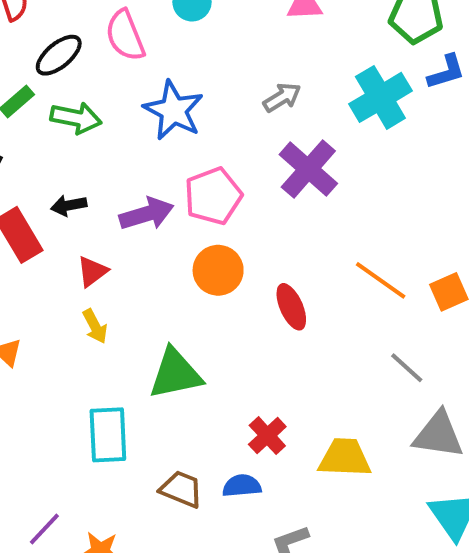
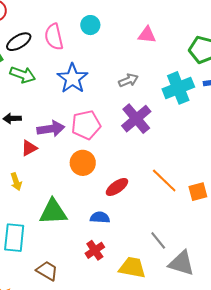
red triangle: (92, 271) -> (29, 148), moved
red ellipse: (291, 307) -> (117, 187), turned 70
gray line: (407, 368) -> (158, 240), moved
blue semicircle: (242, 486) -> (100, 217), moved

